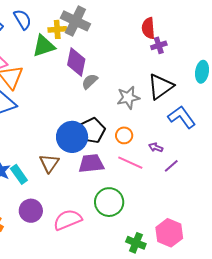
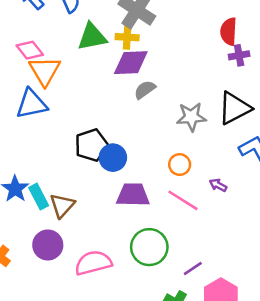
yellow cross: (57, 29) -> (127, 37), moved
purple diamond: (76, 62) -> (131, 63), turned 68
black pentagon: (92, 131) -> (91, 145), moved
blue circle: (72, 137) -> (113, 158), size x0.7
brown triangle: (49, 163) -> (62, 206), moved
purple line: (171, 166) -> (193, 268), moved

